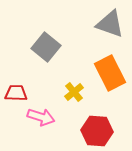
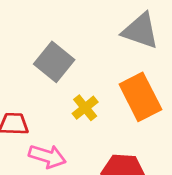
yellow cross: (74, 92) -> (85, 108), moved

